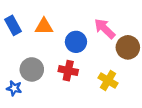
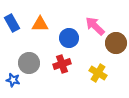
red cross: (68, 71) -> (62, 64), turned -30

